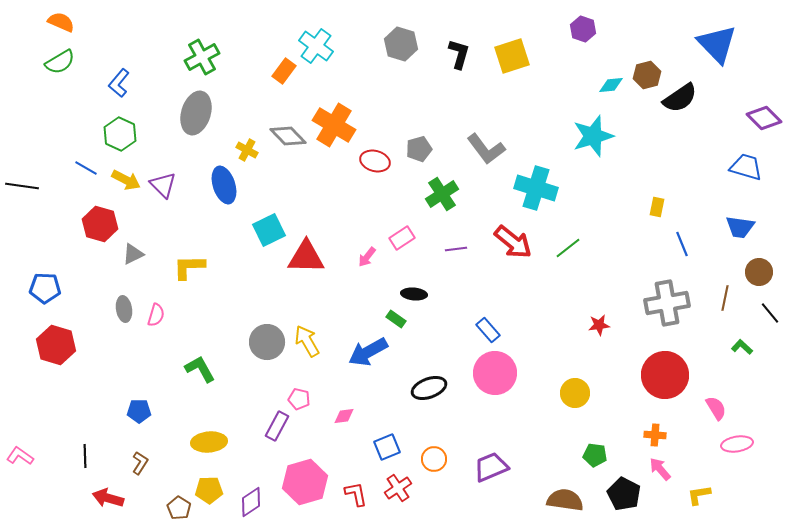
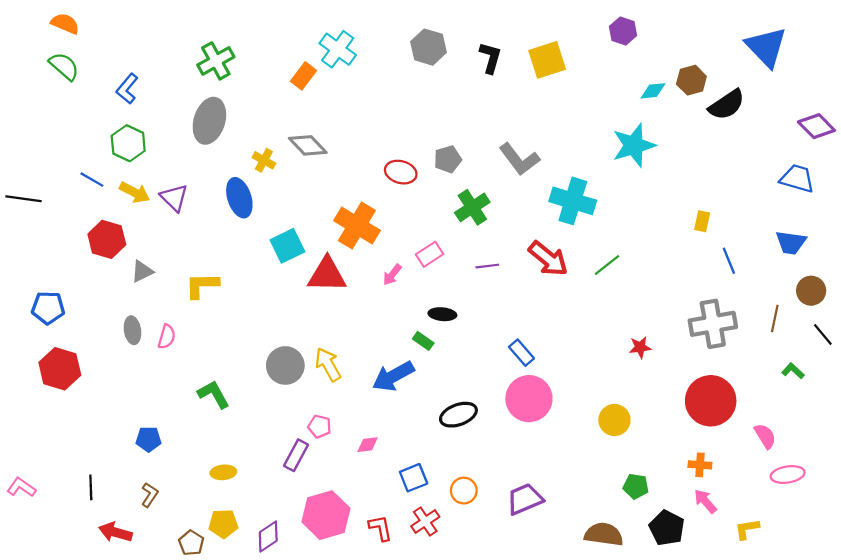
green semicircle: (60, 62) -> (64, 66), turned -108
orange cross: (334, 125) -> (357, 225), moved
yellow ellipse: (209, 442) -> (223, 472), size x0.7

